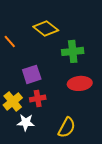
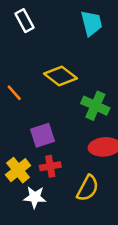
green cross: (73, 51) -> (95, 106), turned 30
yellow semicircle: (67, 127) -> (88, 188), moved

